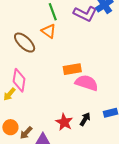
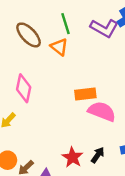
brown ellipse: (25, 43) -> (29, 35), moved
pink diamond: (19, 80) -> (24, 88), moved

